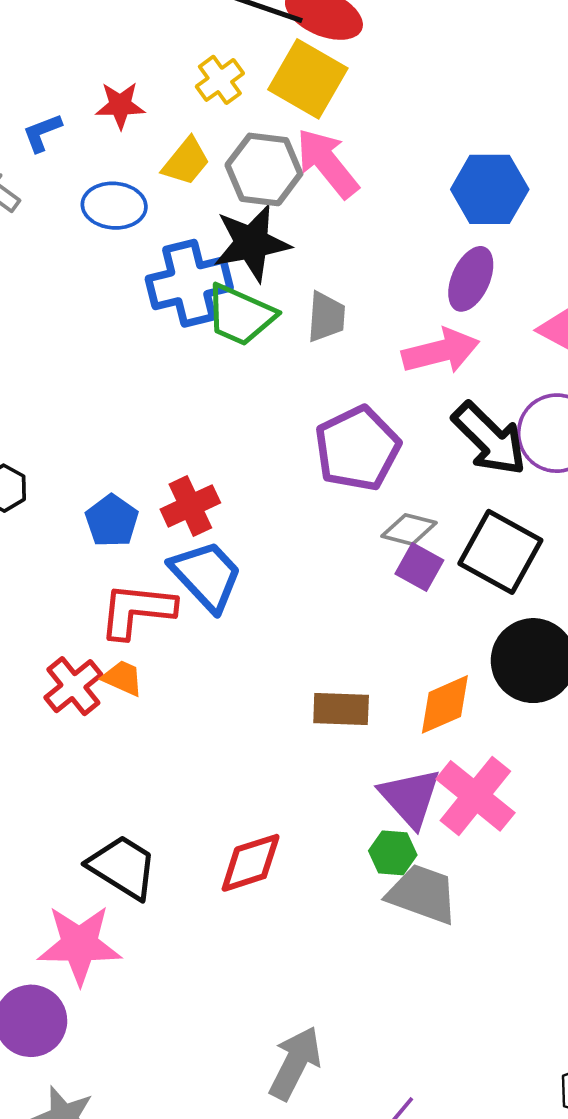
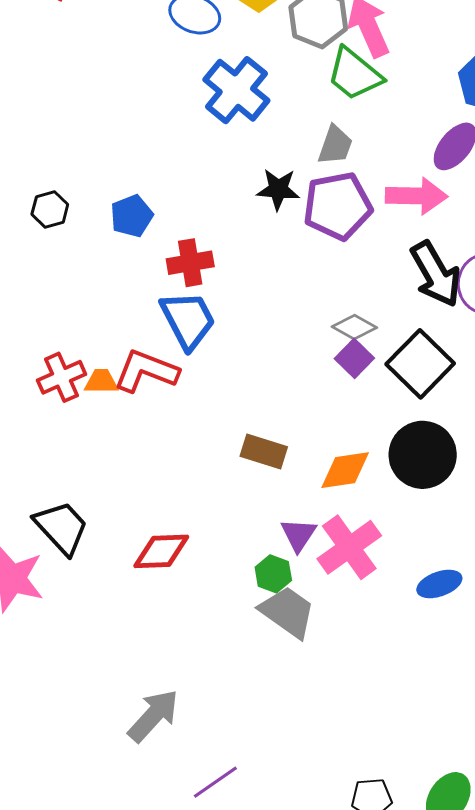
black star: (252, 243) -> (278, 189), moved, size x0.7
blue cross: (189, 283) -> (236, 90), turned 38
green trapezoid: (240, 315) -> (354, 74), moved
purple pentagon: (357, 449) -> (338, 206), moved
blue pentagon: (112, 521) -> (132, 216), moved
red L-shape: (137, 610) -> (146, 371), moved
orange trapezoid: (123, 678) -> (101, 381), turned -39
purple triangle: (410, 798) -> (298, 535), size x0.7

